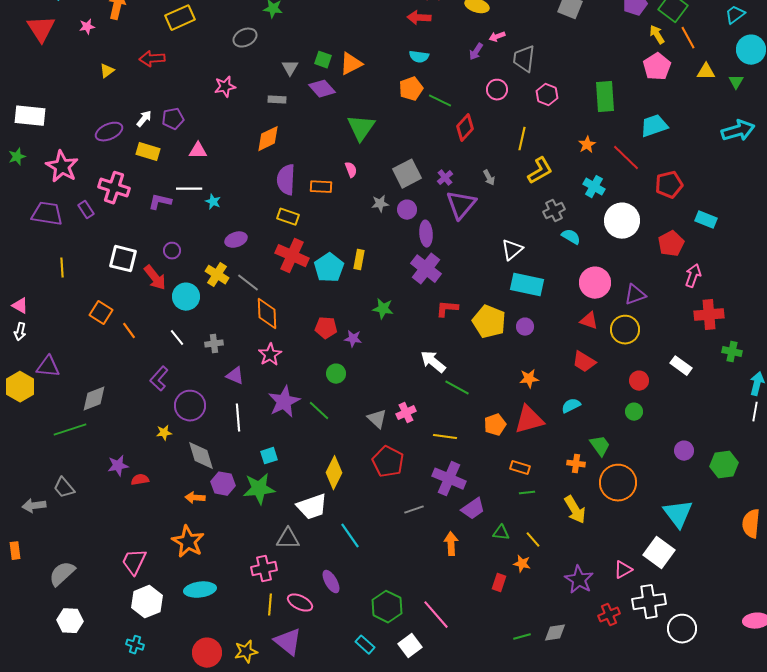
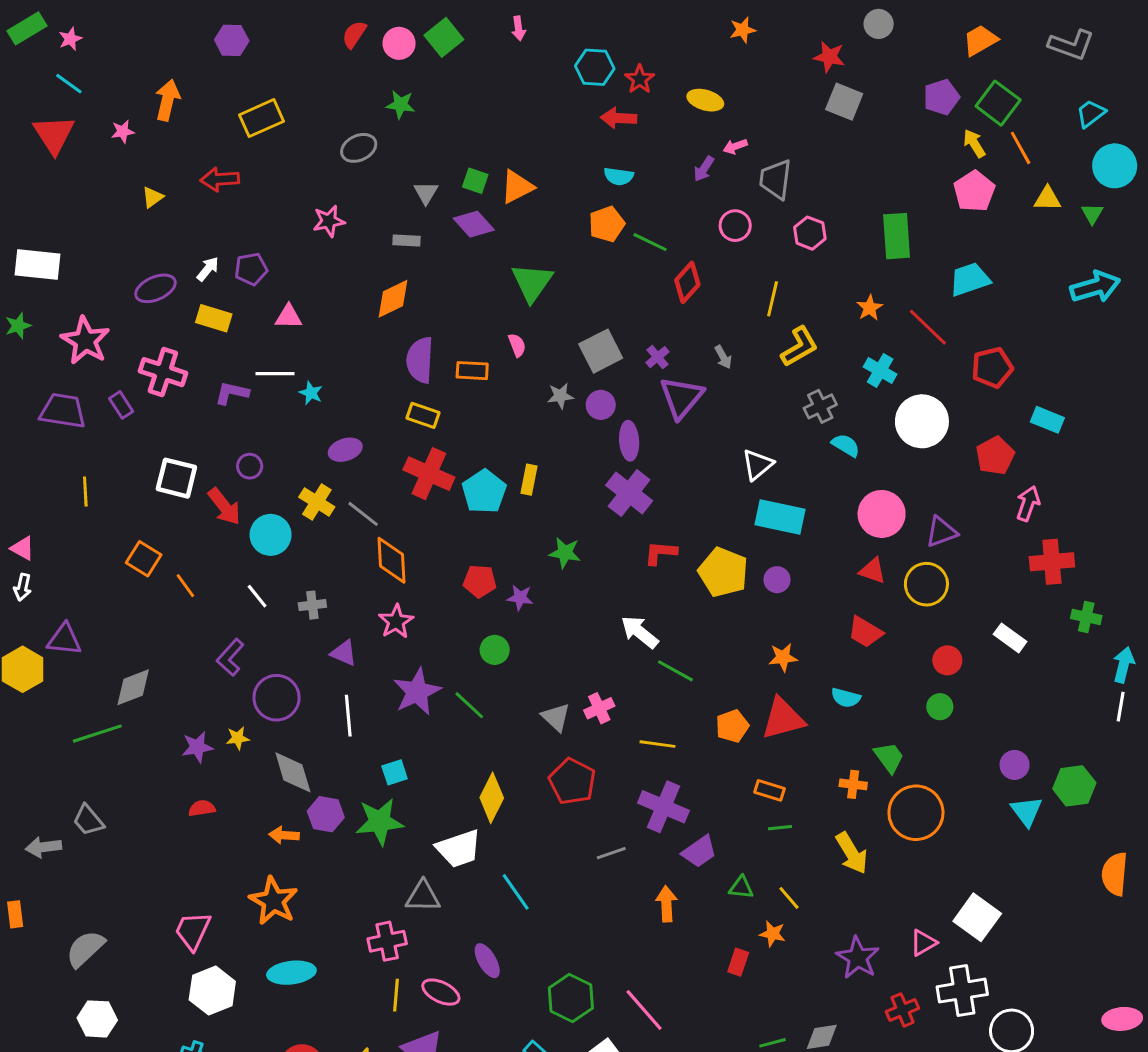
cyan semicircle: (571, 406) -> (846, 698), turned -138
purple star: (118, 466) -> (197, 747), moved
cyan triangle: (678, 514) -> (1027, 811), moved, size x0.7

